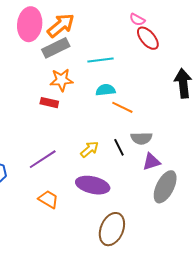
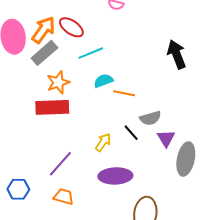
red ellipse: (148, 38) -> (71, 27), moved
red rectangle: (49, 103) -> (52, 107), size x1.8
purple triangle: (151, 162) -> (166, 138), turned -30
orange trapezoid: (48, 199) -> (64, 197), moved

